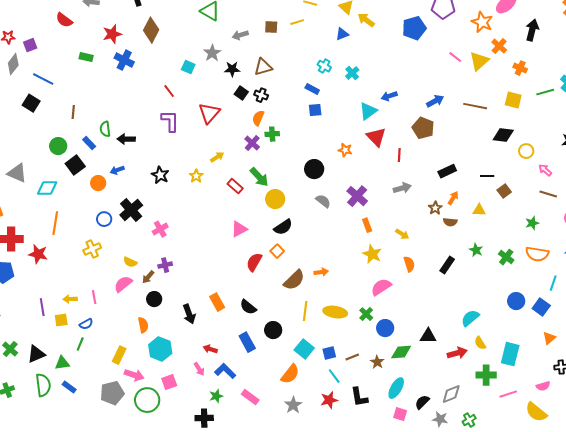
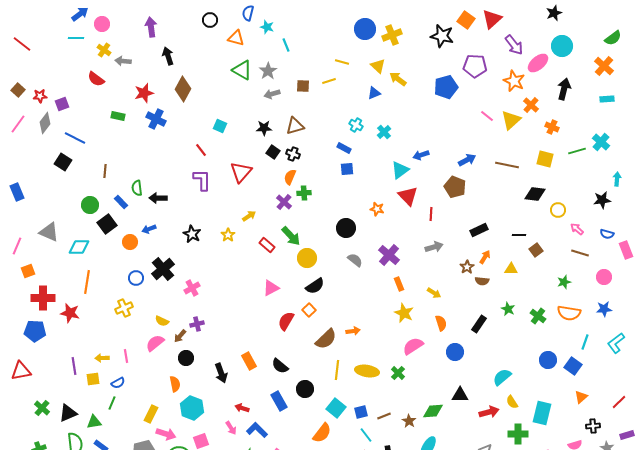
gray star: (212, 53) -> (268, 71), moved
blue circle: (385, 328) -> (455, 352), moved

